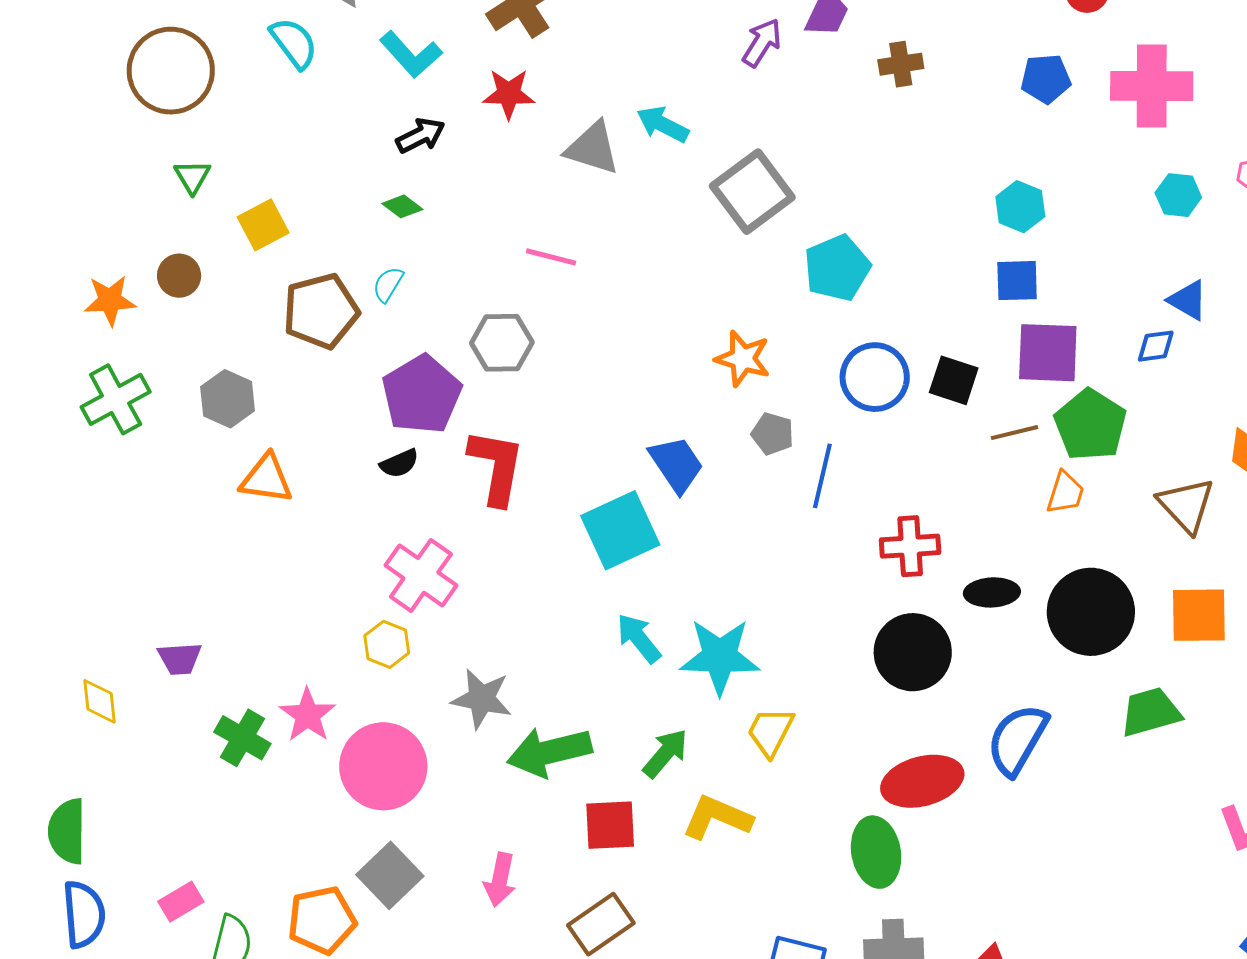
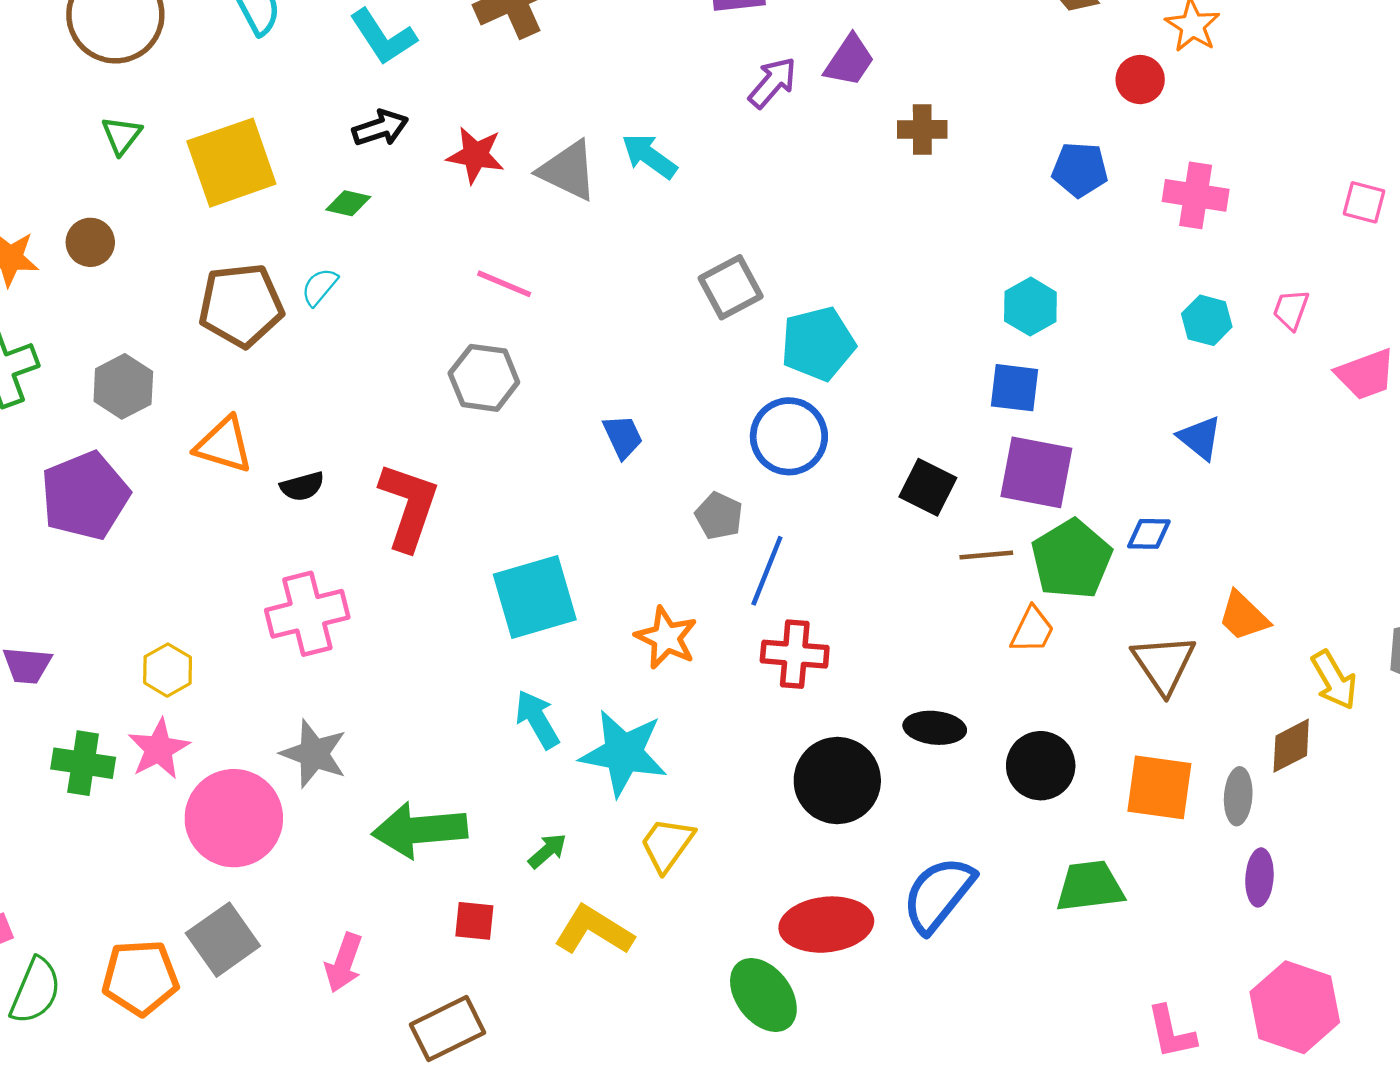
pink cross: (1152, 86) -> (1196, 195), size x0.7
red star: (509, 94) -> (475, 155), moved
gray square: (752, 192) -> (731, 287), moved, size x0.7
green diamond: (402, 206) -> (348, 203), turned -33
yellow square: (263, 225) -> (231, 163), moved, size x1.6
gray hexagon: (502, 343) -> (484, 378), moved
blue diamond: (1156, 346) -> (1149, 534), moved
orange star: (743, 359) -> (666, 638), moved
blue circle: (875, 377) -> (789, 436), moved
purple pentagon: (422, 394) -> (85, 496), moved
blue trapezoid: (676, 464) -> (623, 437), moved, size x0.7
orange triangle: (266, 479) -> (224, 445), moved
red cross: (910, 546) -> (795, 654), moved
pink cross: (421, 575) -> (307, 614), turned 32
black circle: (1091, 612) -> (1041, 766), size x0.7
yellow hexagon: (387, 644) -> (168, 670), moved
gray star: (482, 699) -> (314, 754), moved
green cross: (242, 738) -> (83, 763), turned -30
green arrow: (665, 753) -> (547, 851), size x0.7
red square: (610, 825) -> (474, 921), size x0.7
green ellipse: (876, 852) -> (763, 995), turned -36

